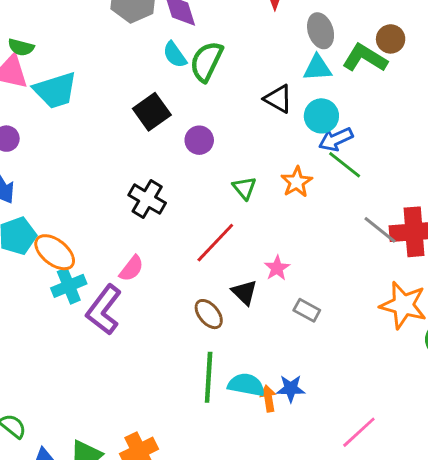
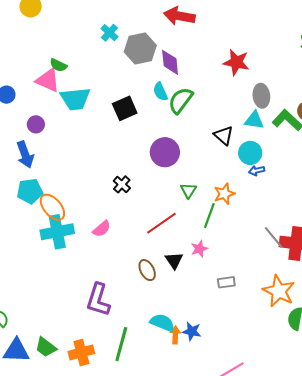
black square: (152, 112) -> (125, 108), moved
blue arrow: (336, 139) -> (257, 171), size x0.7
purple circle: (199, 140) -> (165, 152), size x1.5
green line: (345, 165) -> (209, 215), moved, turned 60
black cross: (147, 199) -> (122, 184), size x0.7
cyan cross: (69, 286) -> (57, 232), size x1.4
purple L-shape: (104, 310) -> (98, 300), moved, turned -32
gray rectangle: (307, 310) -> (226, 282), moved, turned -48
green line: (209, 377) -> (121, 344), moved

